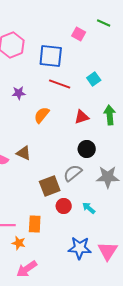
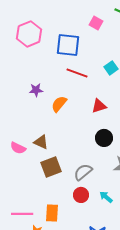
purple star: (19, 93) -> (36, 90), moved
gray semicircle: (73, 173) -> (83, 172), moved
brown square: (50, 186) -> (51, 167), moved

